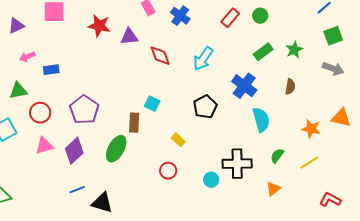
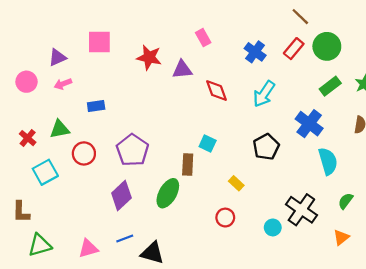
blue cross: (180, 16) -> (255, 52), moved
green circle: (260, 16) -> (327, 46), size x1.6
pink arrow: (27, 57) -> (63, 84), moved
pink triangle: (44, 146) -> (88, 248), moved
black cross: (237, 164) -> (301, 210), turned 36

